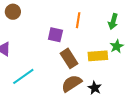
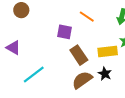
orange line: (78, 20) -> (87, 17), turned -63
black star: (95, 88) -> (105, 74), moved

